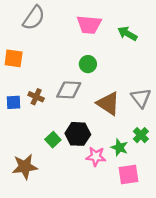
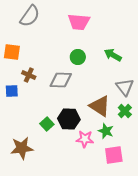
green arrow: (127, 34) -> (113, 55), moved
brown cross: (36, 97) -> (29, 75), moved
brown triangle: (108, 104) -> (100, 106), moved
green cross: (141, 135) -> (125, 111), moved

